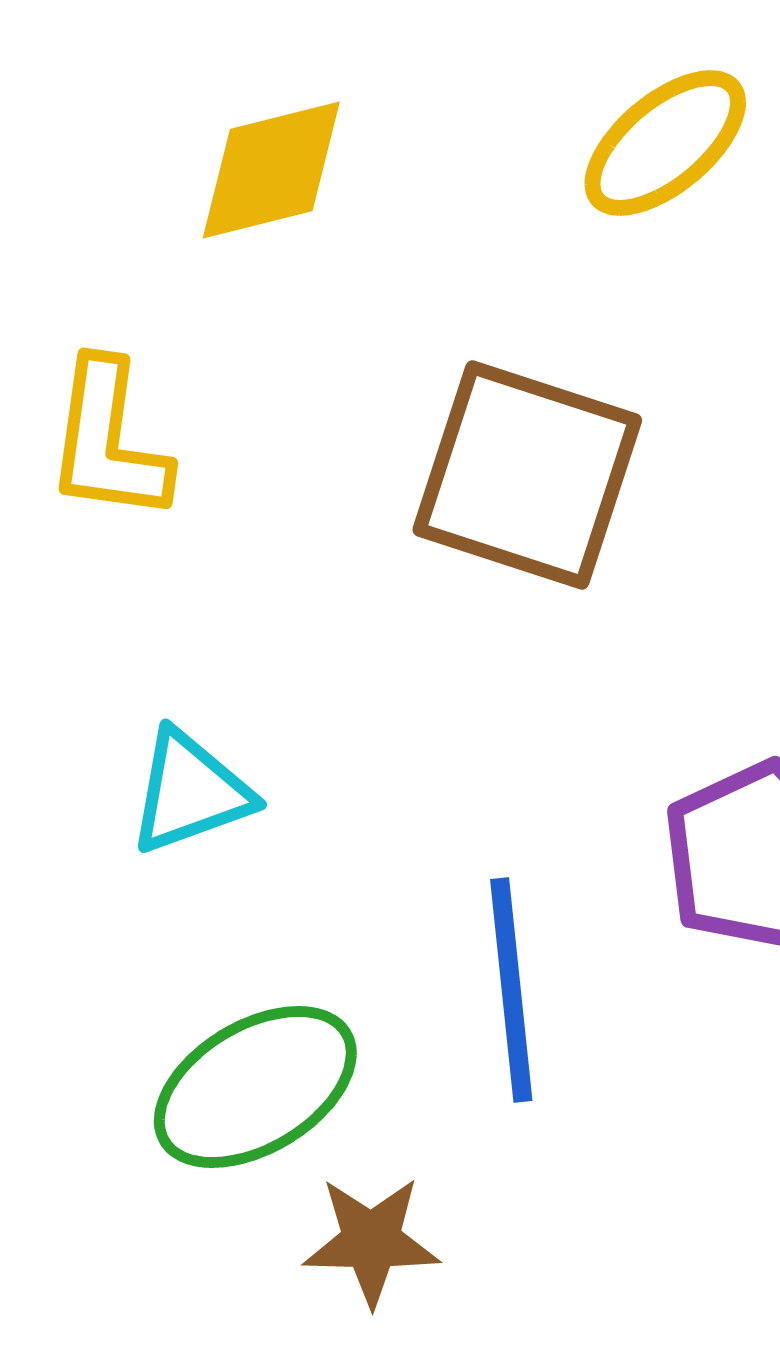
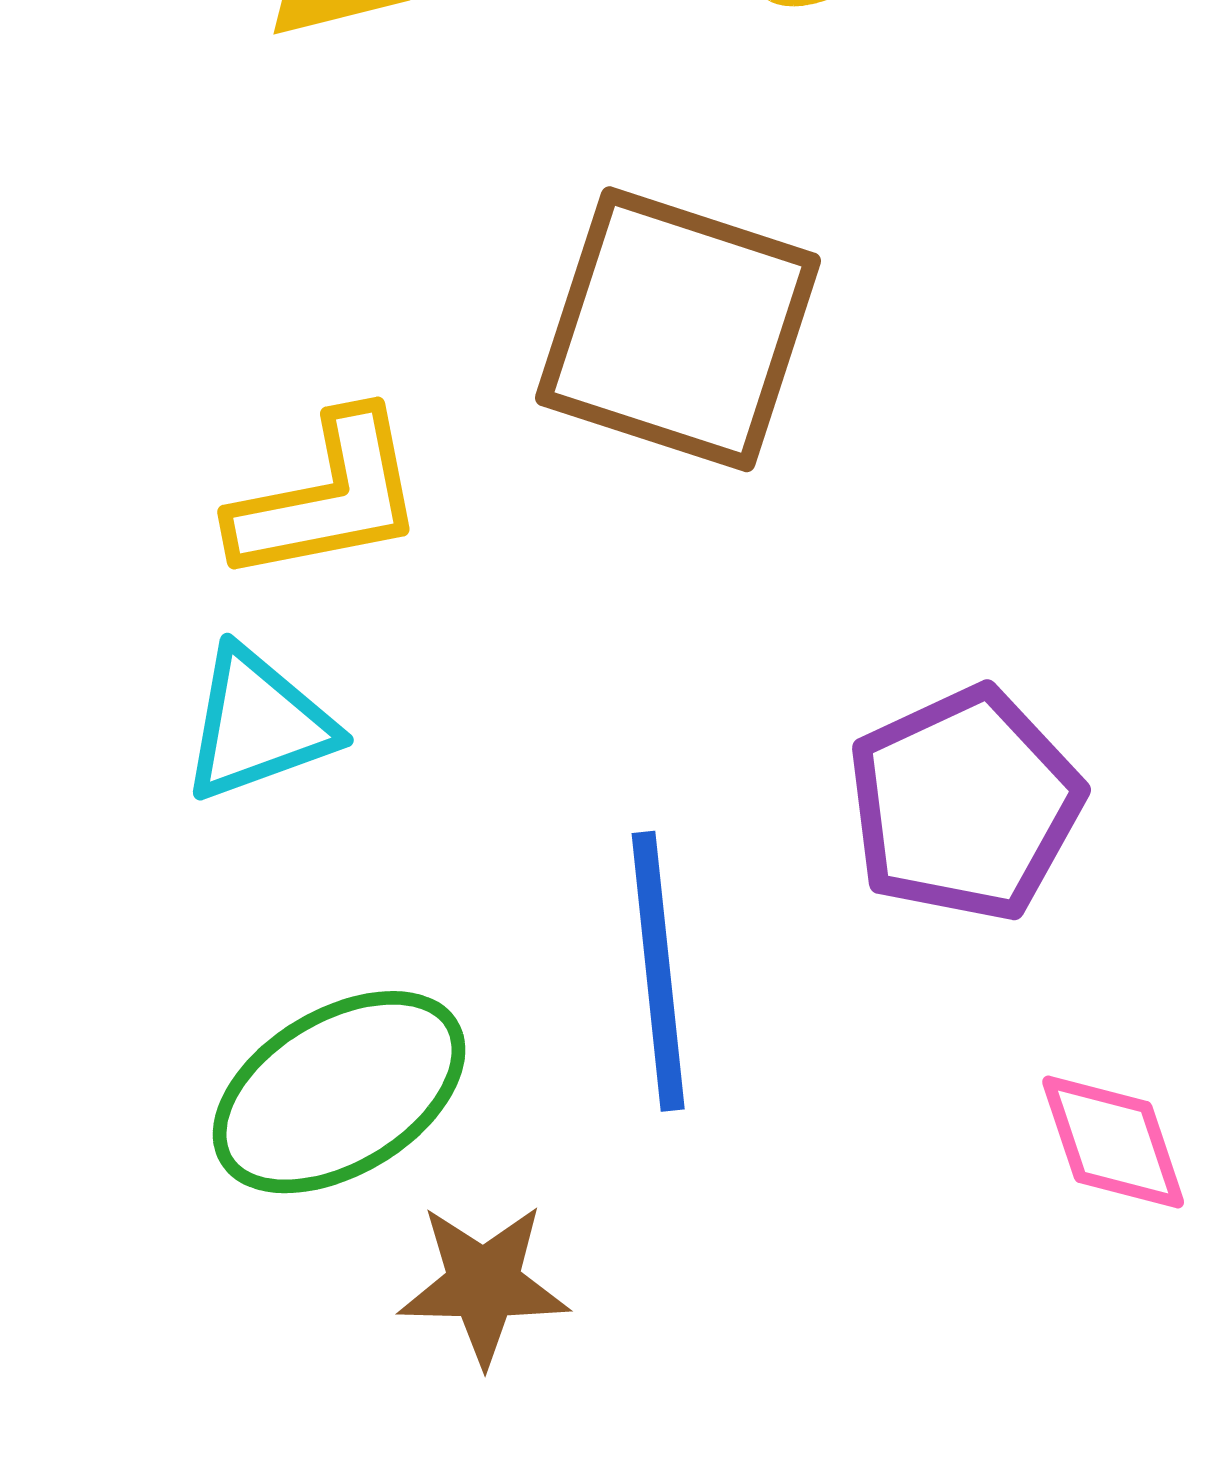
yellow L-shape: (108, 441) -> (328, 498), moved, turned -109

